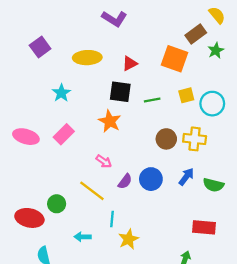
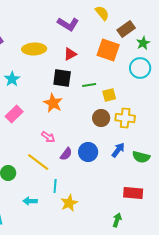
yellow semicircle: (217, 15) -> (102, 13), moved
purple L-shape: (114, 19) -> (68, 24), moved
yellow square: (186, 95) -> (109, 95), moved
cyan circle: (212, 104) -> (140, 68), moved

